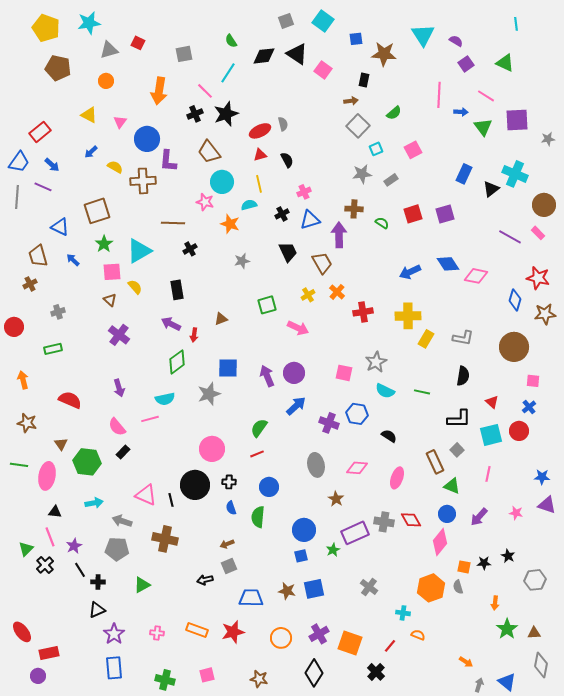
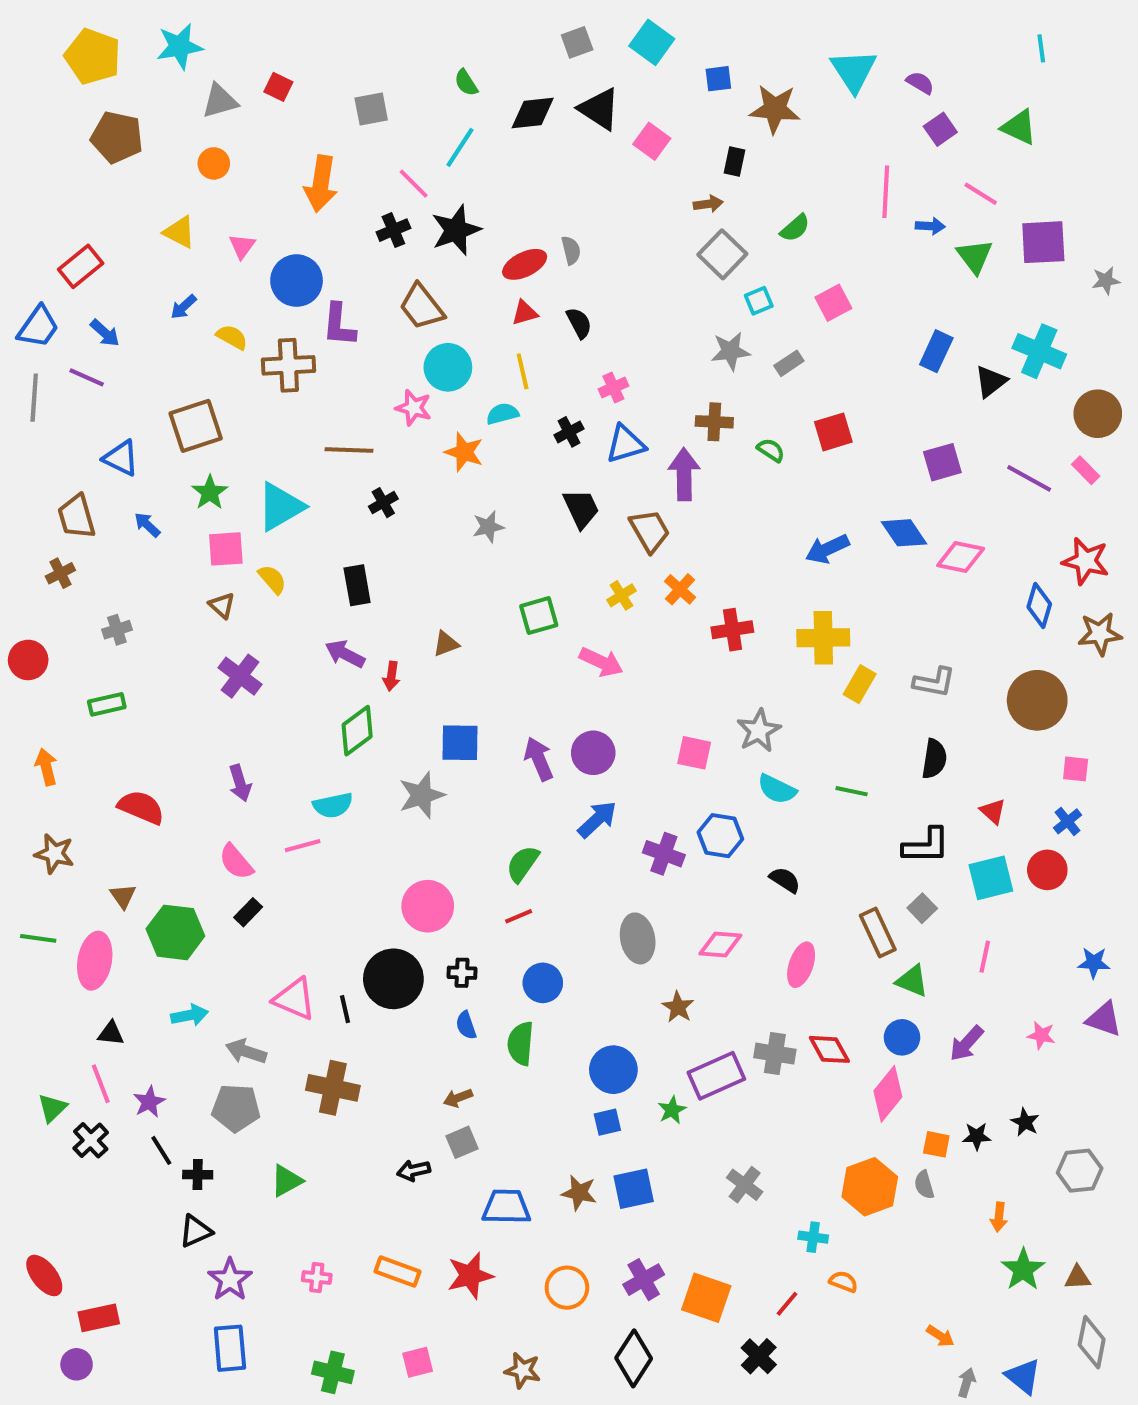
purple square: (445, 214) -> (942, 462), moved

